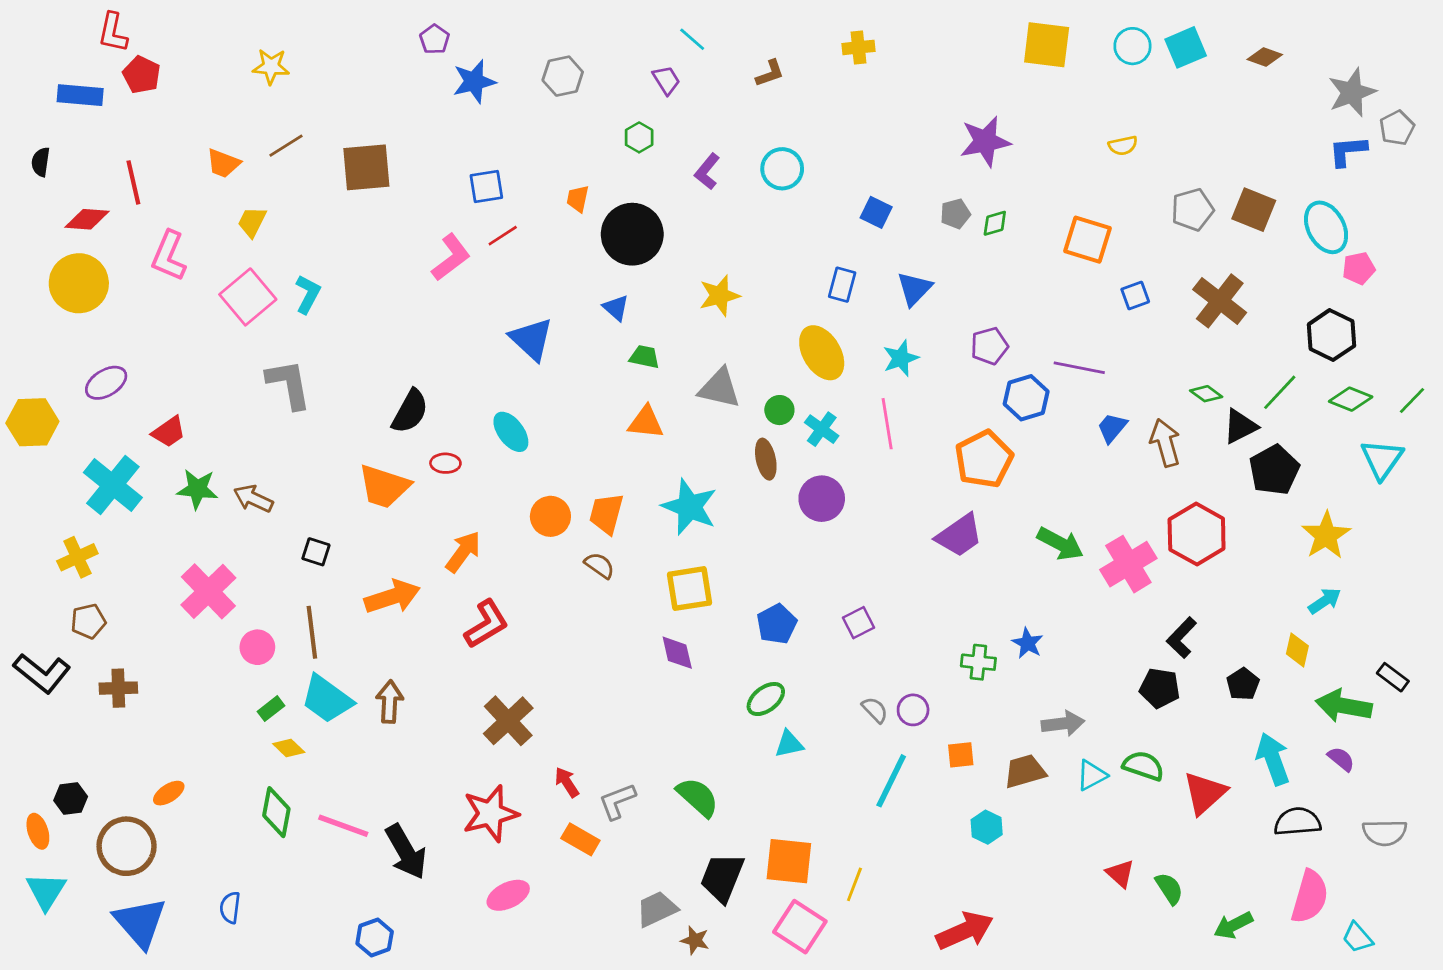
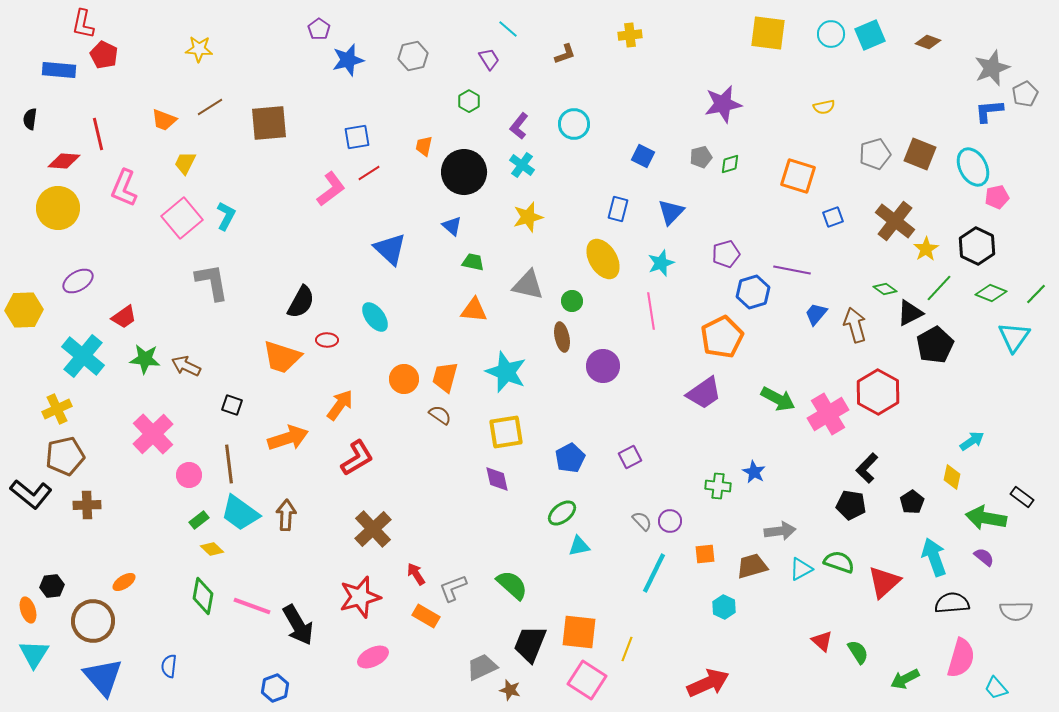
cyan cross: (822, 429) -> (522, 165), moved
yellow star: (1326, 535) -> (926, 249), moved, size x0.7
brown pentagon: (88, 621) -> (65, 456), size x1.5

